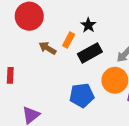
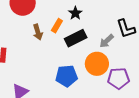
brown arrow: (48, 48) -> (38, 32), turned -140

